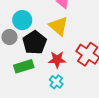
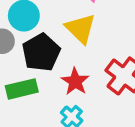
red star: (57, 60) -> (75, 81), turned 30

